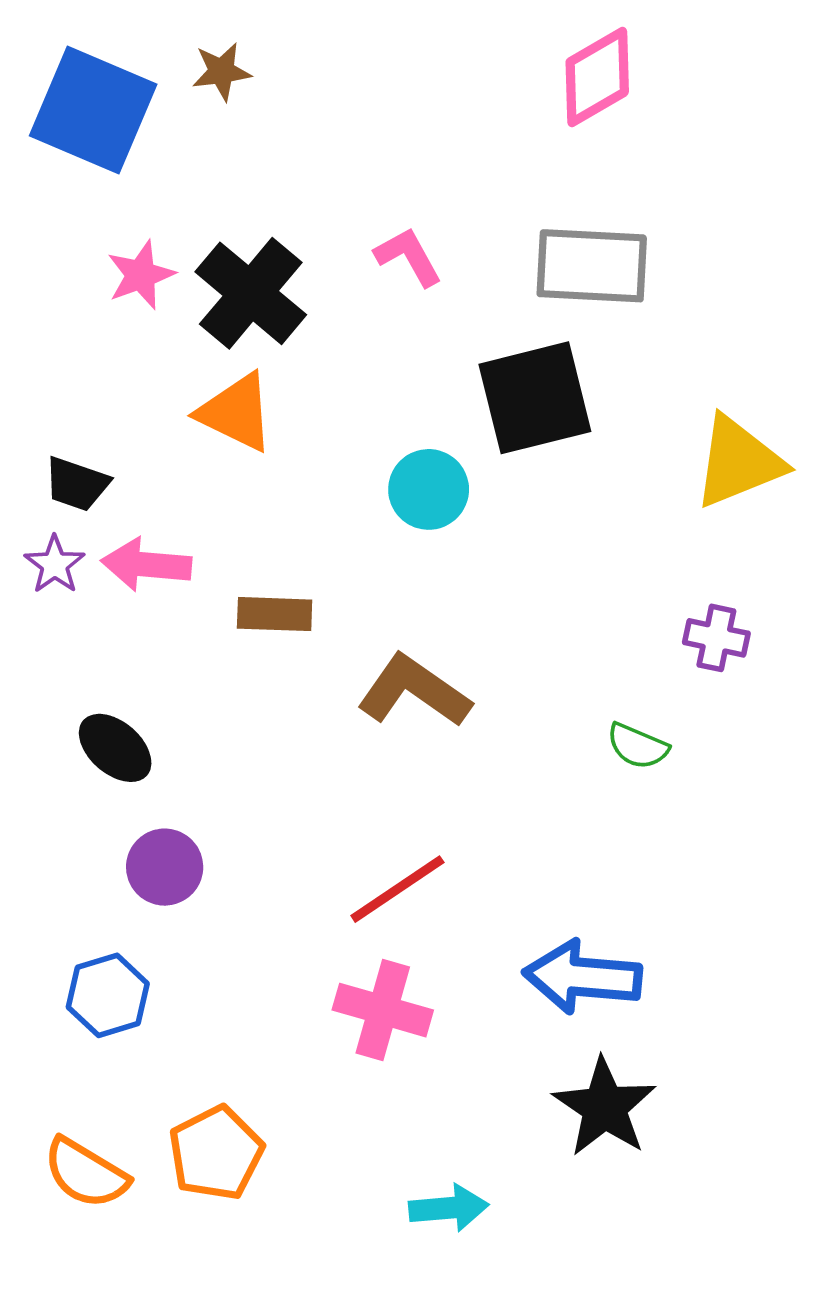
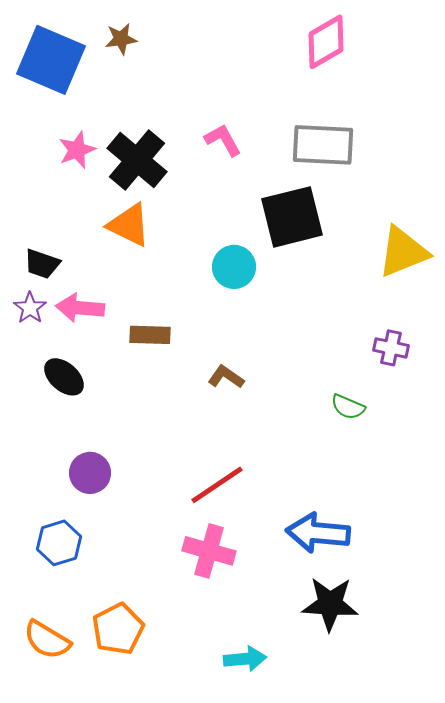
brown L-shape: (414, 691) -> (226, 377), size x0.6
black ellipse: (115, 748) -> (64, 377), moved
black star: (605, 1107) -> (330, 604), turned -30

